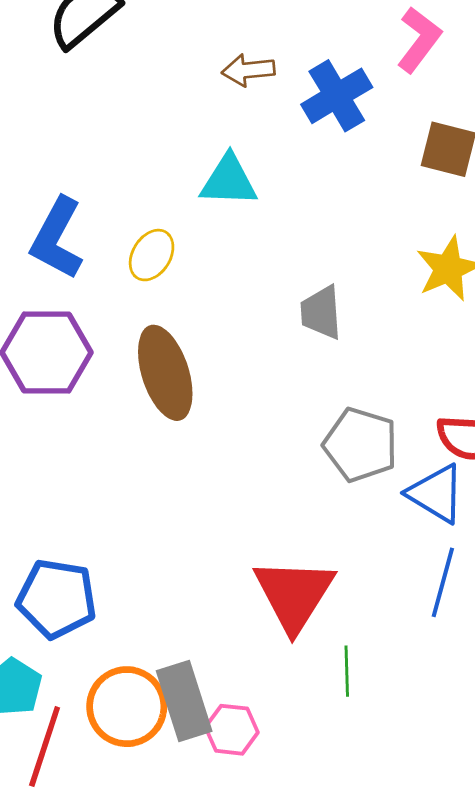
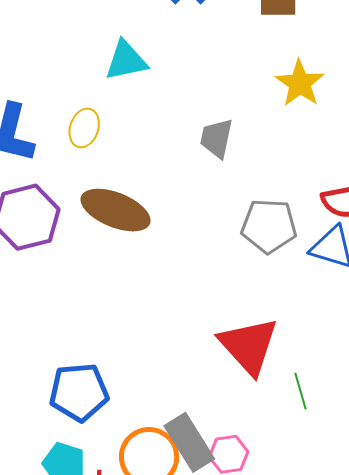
gray trapezoid: (321, 312) -> (216, 138), turned 30
brown ellipse: (165, 373) -> (116, 210), turned -36

